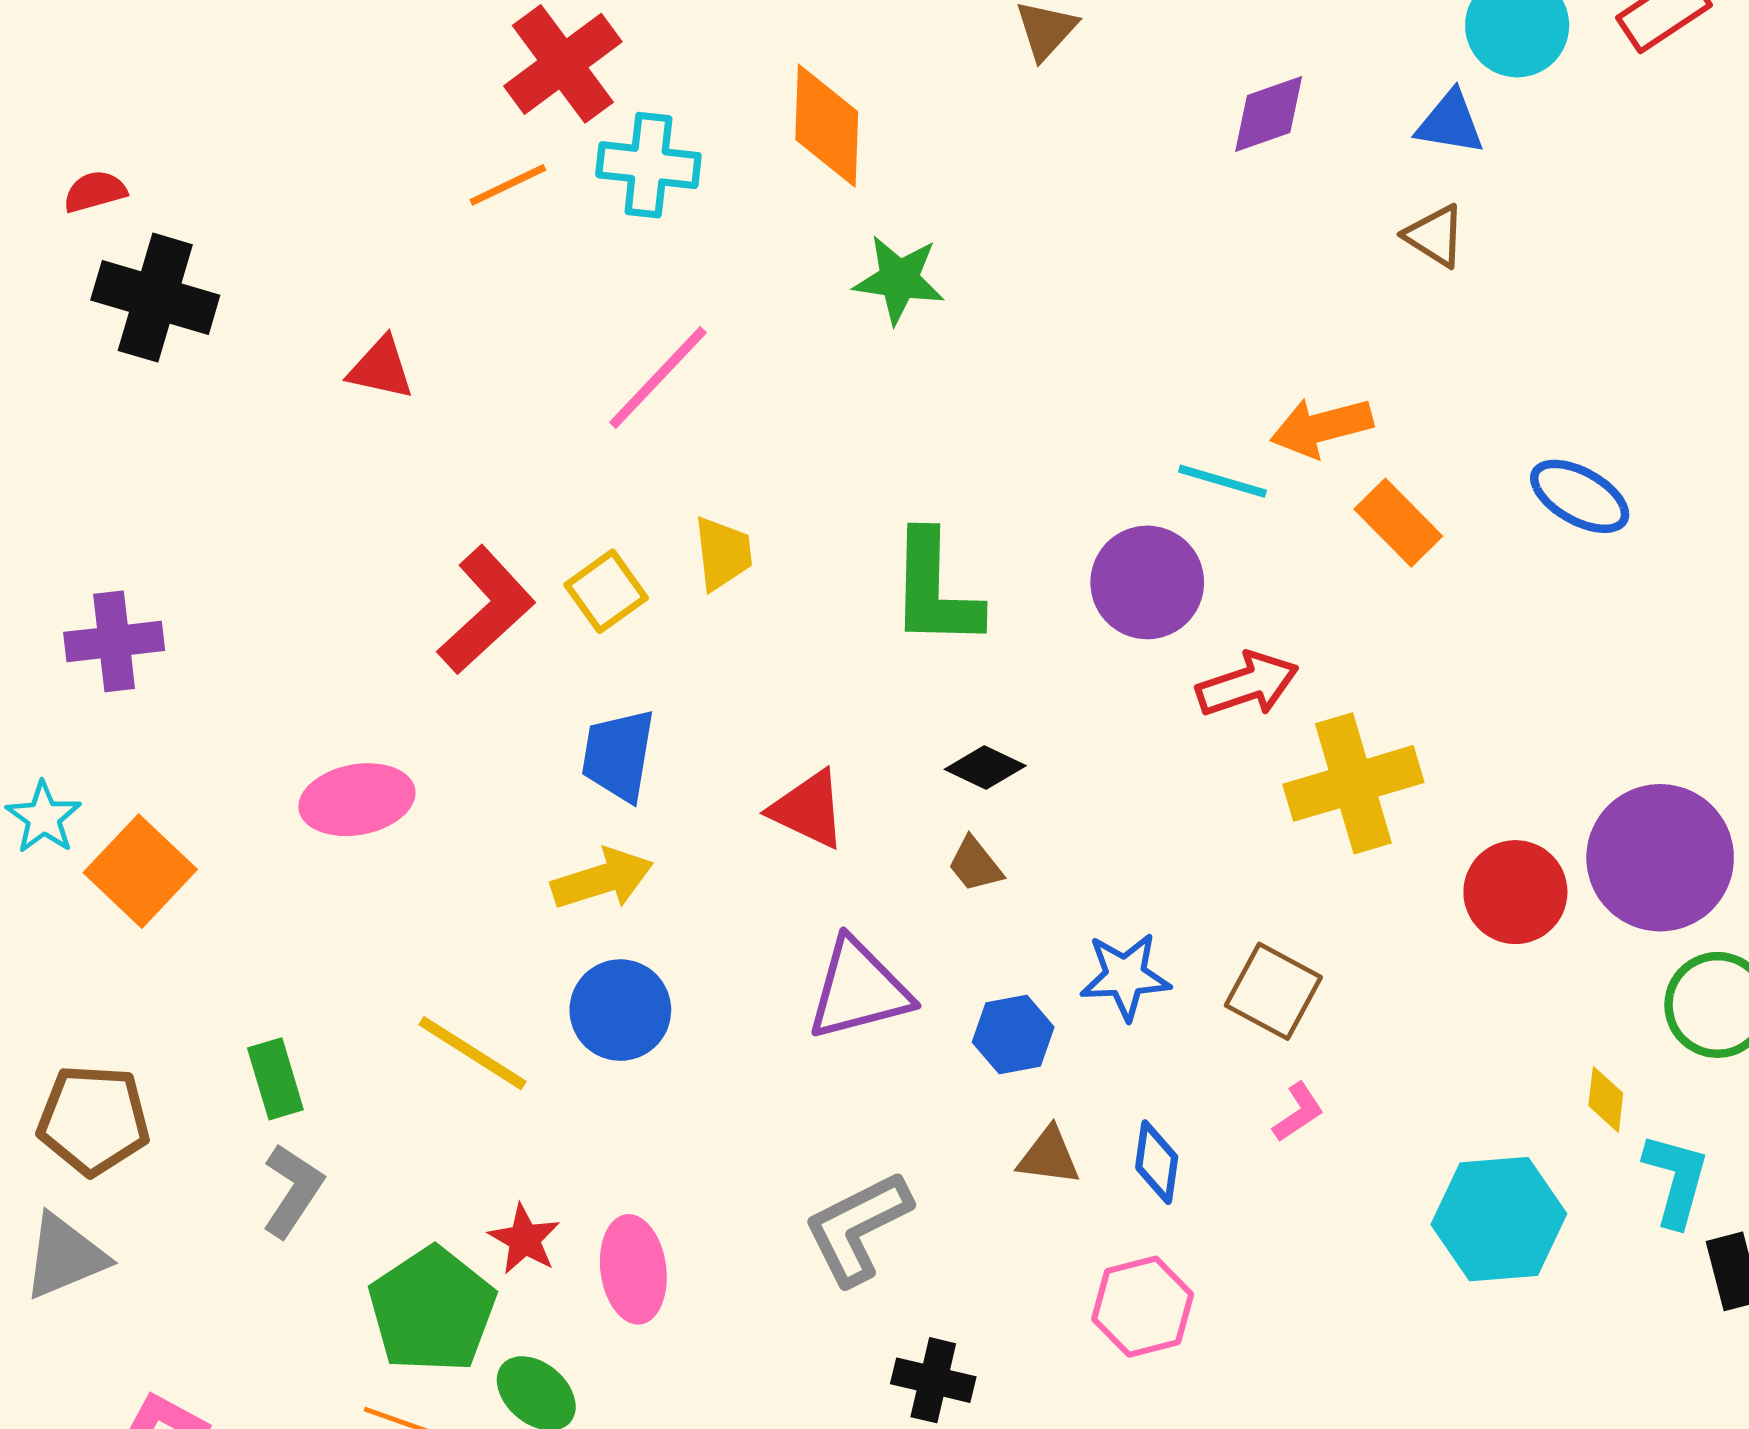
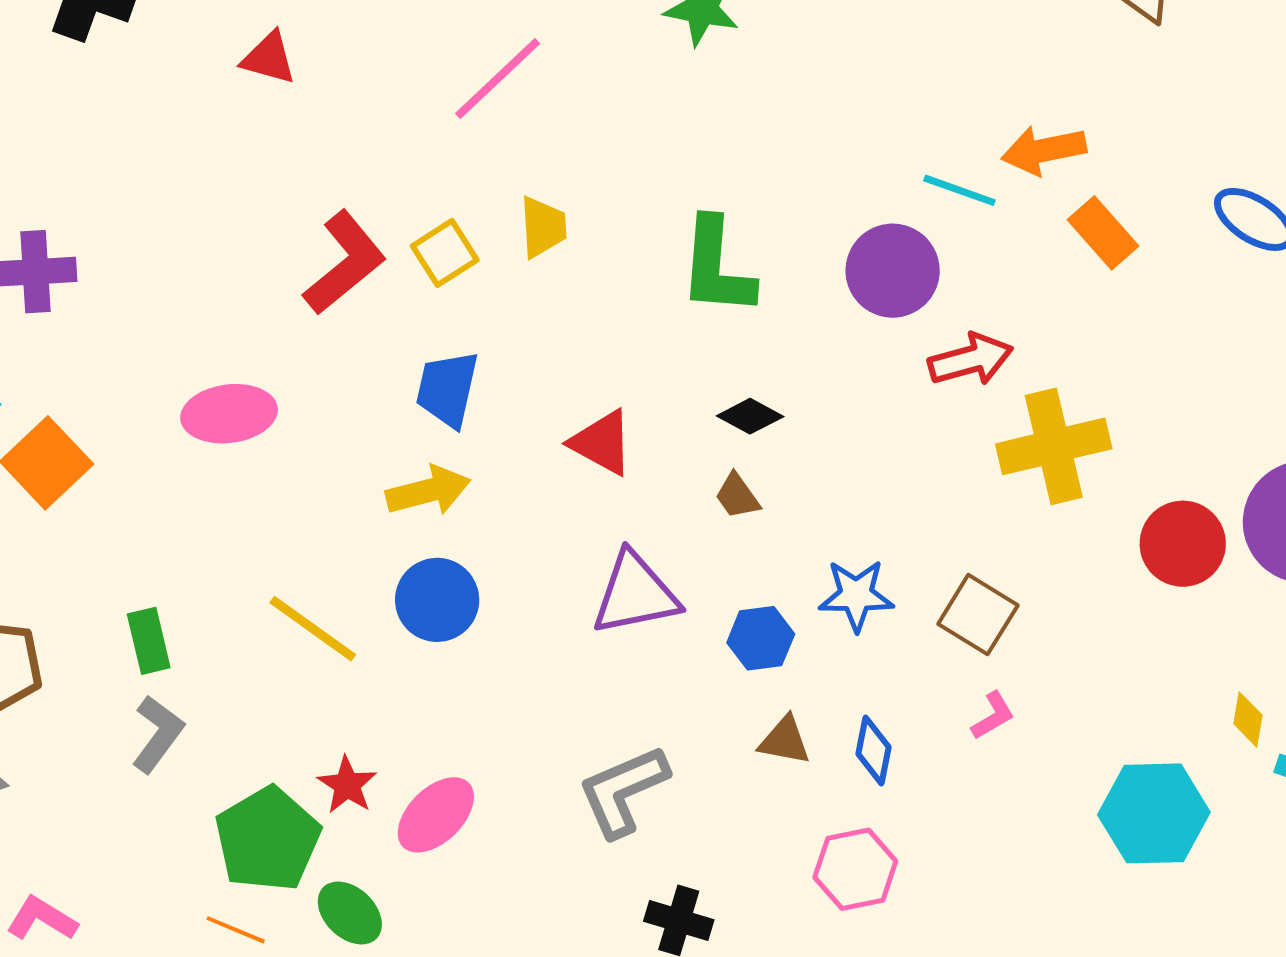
pink ellipse: (633, 1269) -> (436, 815), turned 50

